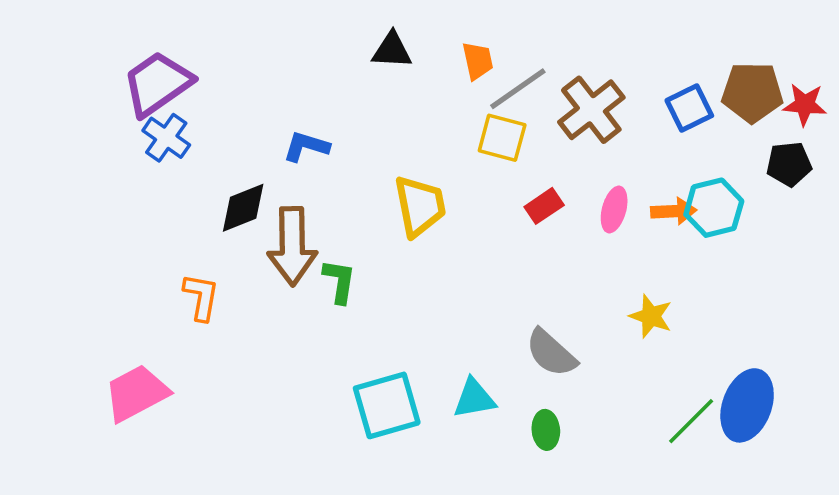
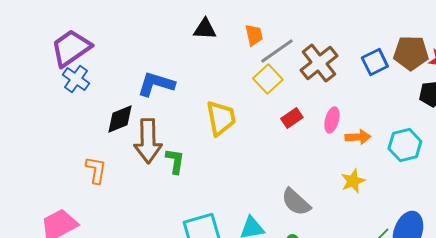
yellow square: (502, 138) -> (268, 79), turned 32
blue L-shape: (306, 147) -> (156, 84), size x1.4
cyan hexagon: (714, 208) -> (405, 145), moved
orange arrow: (674, 211) -> (358, 137), moved
yellow star: (651, 316) -> (353, 181), turned 30

